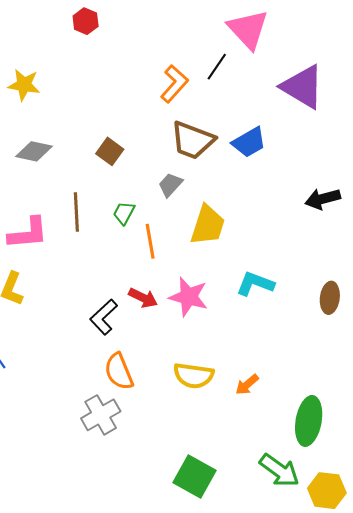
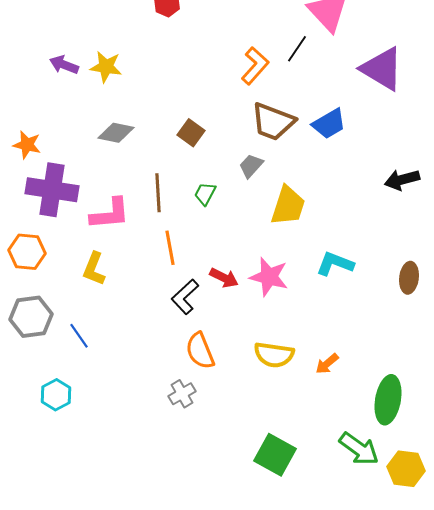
orange line: (150, 241) -> (170, 248), moved
gray cross: (101, 415) -> (182, 394), size x0.7

